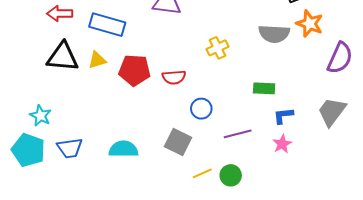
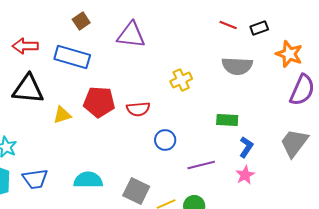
orange star: (310, 24) -> (289, 54), moved
yellow triangle: (97, 60) -> (62, 115), moved
blue L-shape: (283, 116) -> (246, 147), turned 130
gray square: (178, 142) -> (136, 191), moved

